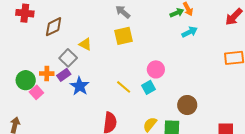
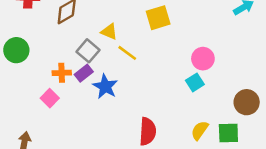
green circle: (26, 80) -> (16, 50), moved
yellow line: (124, 87) -> (127, 53), moved

